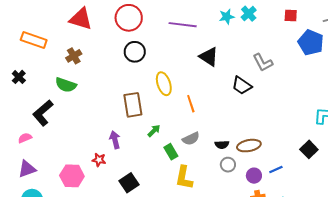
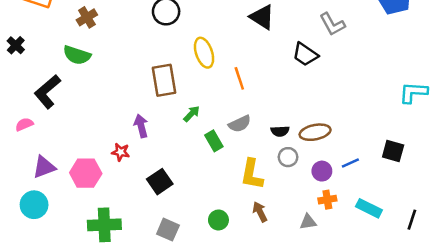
black square: (309, 149) -> (393, 151), moved, turned -30
purple triangle: (27, 169) -> (44, 167), moved
yellow L-shape: (184, 178) -> (252, 174), moved

